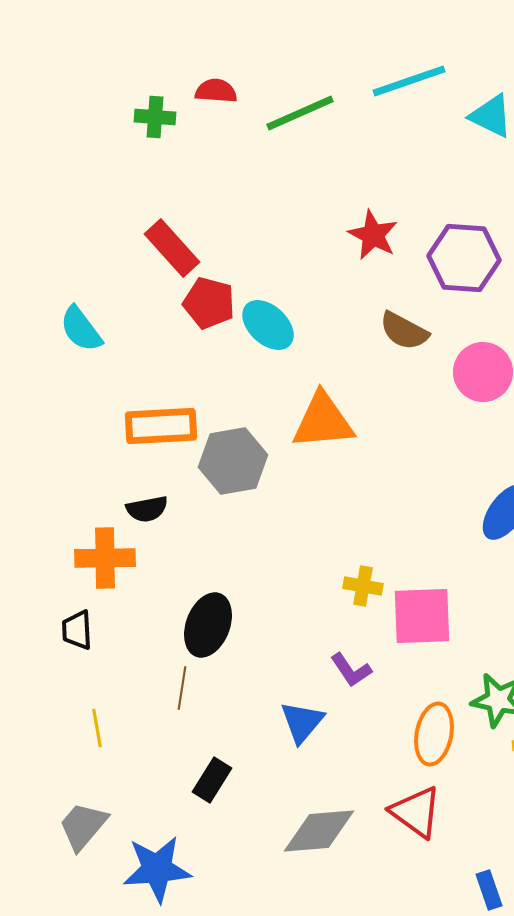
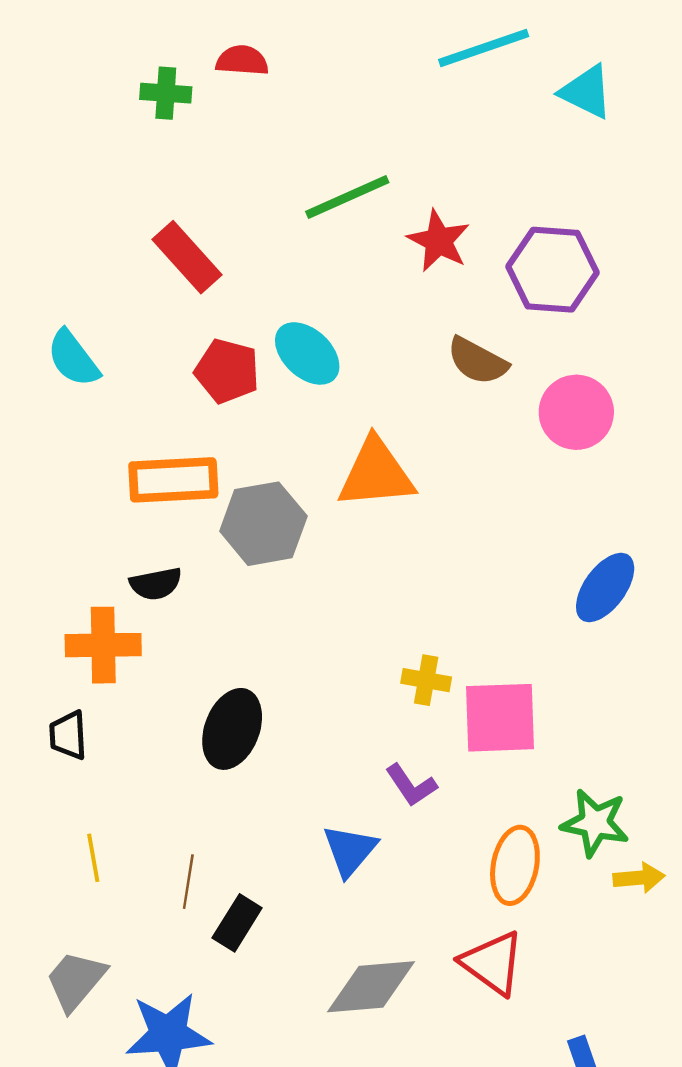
green line: (300, 113) -> (347, 197), moved
red pentagon: (209, 303) -> (227, 371), moved
brown line: (182, 688) -> (188, 882), moved

